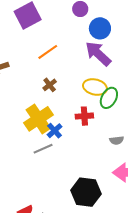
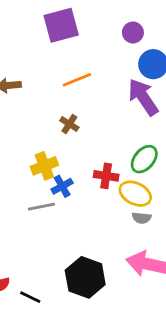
brown cross: (50, 85) -> (69, 124), turned -32
yellow ellipse: (95, 87) -> (135, 194), moved
yellow cross: (38, 119) -> (44, 166), size x0.7

